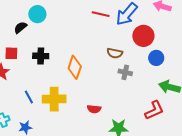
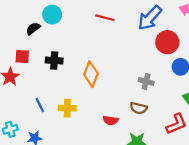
red line: (101, 14) -> (105, 18), moved
brown semicircle: (115, 53) -> (139, 108), moved
yellow cross: (54, 99) -> (67, 108), size x0.7

